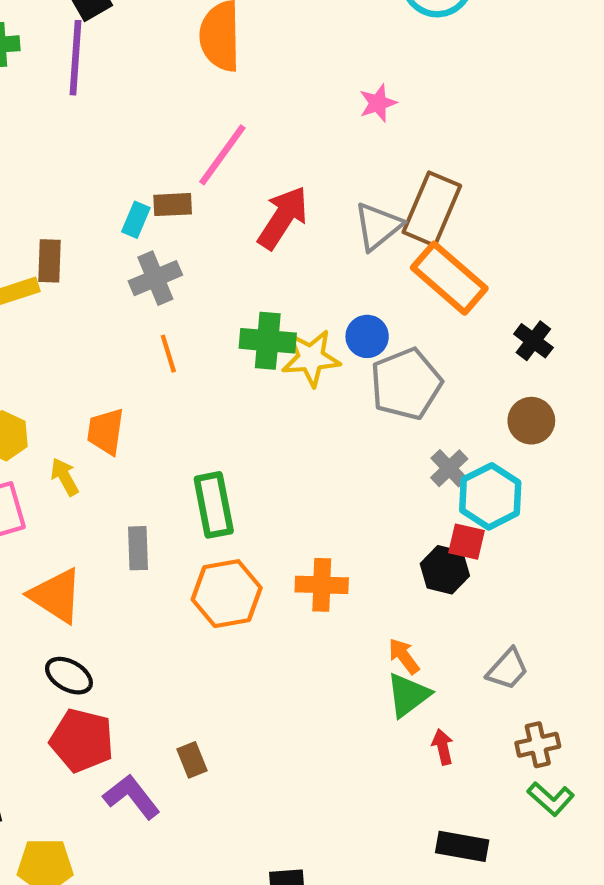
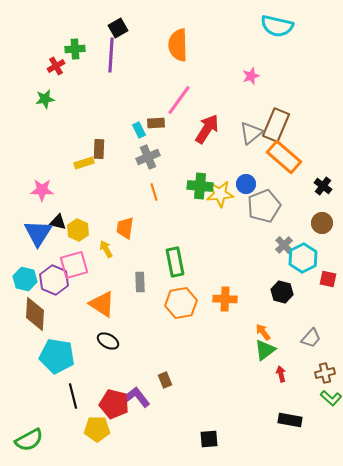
cyan rectangle: (136, 220) -> (139, 130), turned -49
red square: (466, 542) -> (328, 279), moved
red pentagon: (82, 740) -> (114, 404), moved

